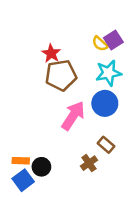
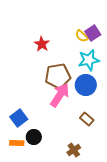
brown pentagon: (61, 75) -> (58, 76), moved
orange rectangle: (21, 161) -> (17, 143), moved
brown cross: (89, 163) -> (74, 150), moved
blue square: (23, 180) -> (19, 118), moved

